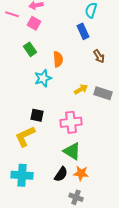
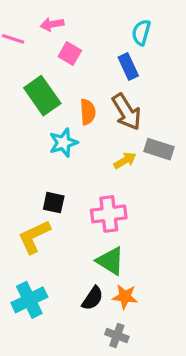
pink square: (34, 23) -> (70, 53), moved
green rectangle: (30, 49) -> (42, 96), size x1.6
brown arrow: (99, 56) -> (127, 112), moved, size x1.6
gray rectangle: (103, 93) -> (159, 149), moved
cyan cross: (22, 175) -> (29, 300), turned -30

